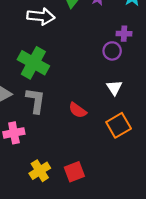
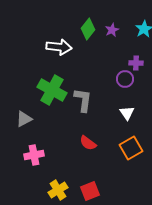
gray L-shape: (36, 101) -> (83, 100), moved
red semicircle: (78, 110) -> (88, 143), moved

